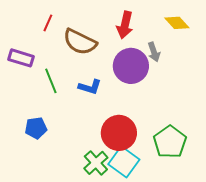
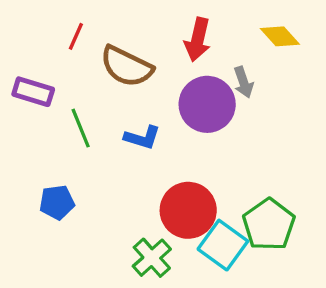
cyan square: (124, 162) -> (223, 245), moved

